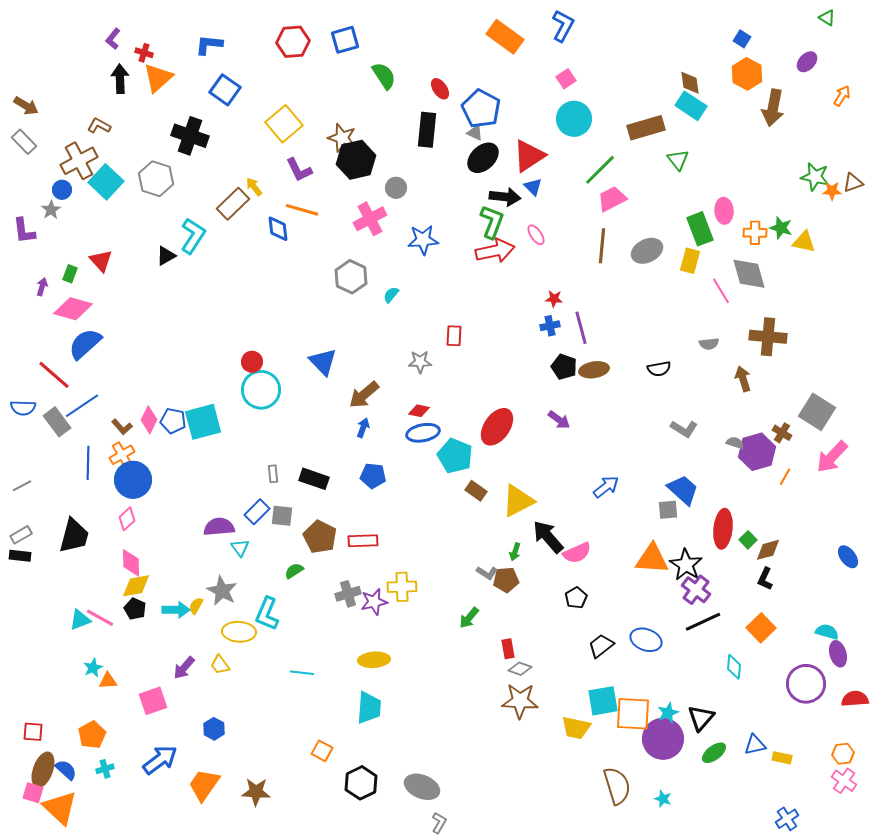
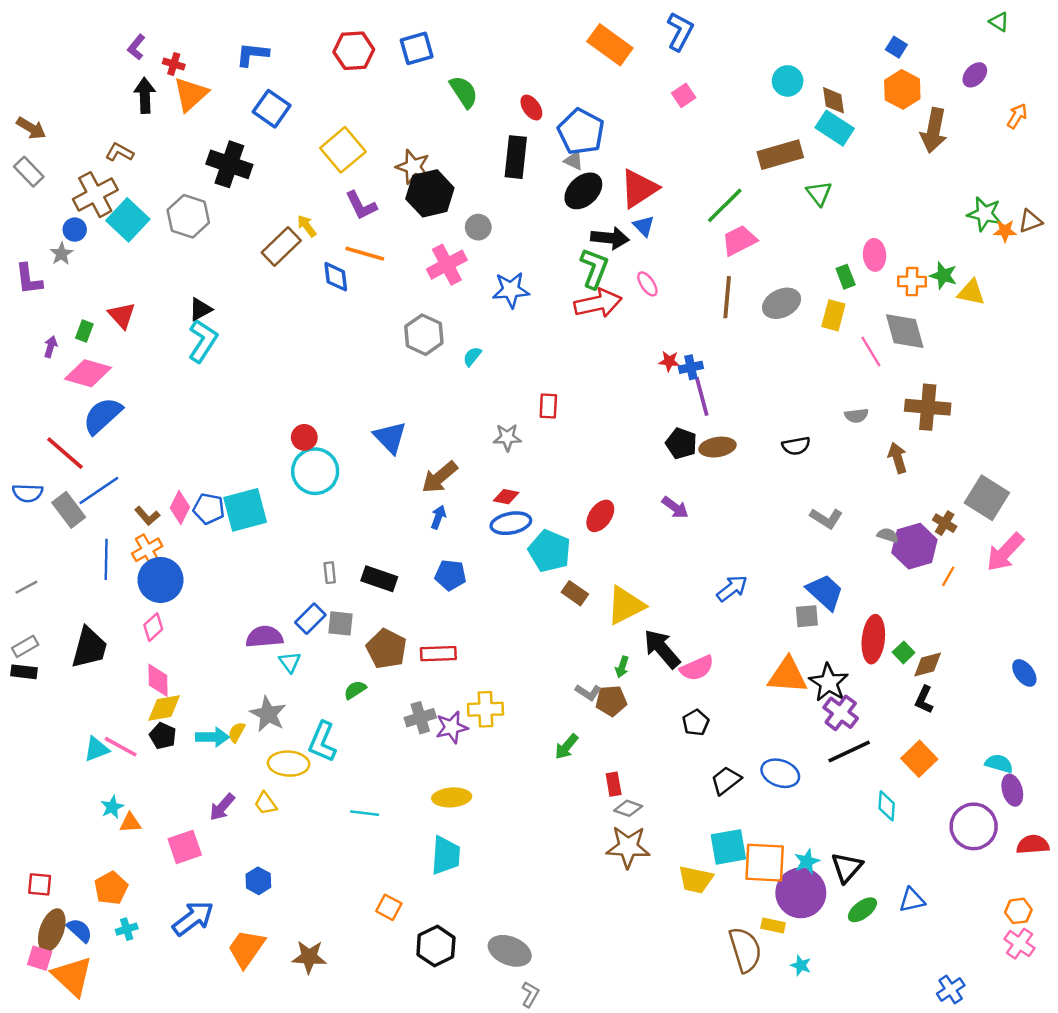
cyan circle: (574, 119) -> (788, 81), moved, size x0.7
green rectangle: (700, 229) -> (846, 277), size x0.6
cyan L-shape: (193, 236) -> (203, 341), moved
blue cross: (550, 326) -> (691, 367), moved
red ellipse: (497, 427) -> (600, 516), size x0.7
yellow rectangle: (782, 758) -> (773, 925), moved

